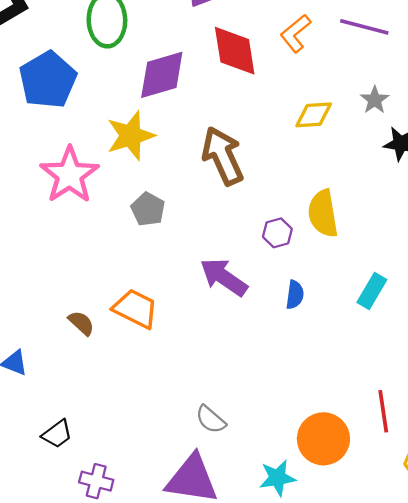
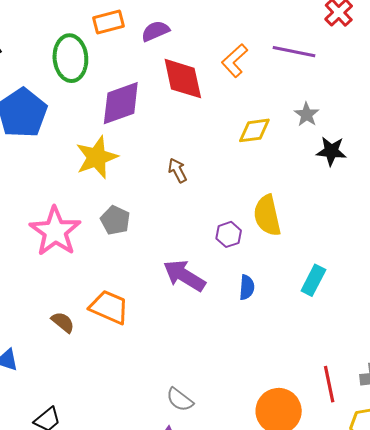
brown arrow: (223, 156) -> (177, 170), size x0.5
pink star: (70, 175) -> (55, 231), moved

